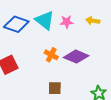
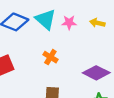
purple diamond: (76, 57) -> (96, 73), moved

